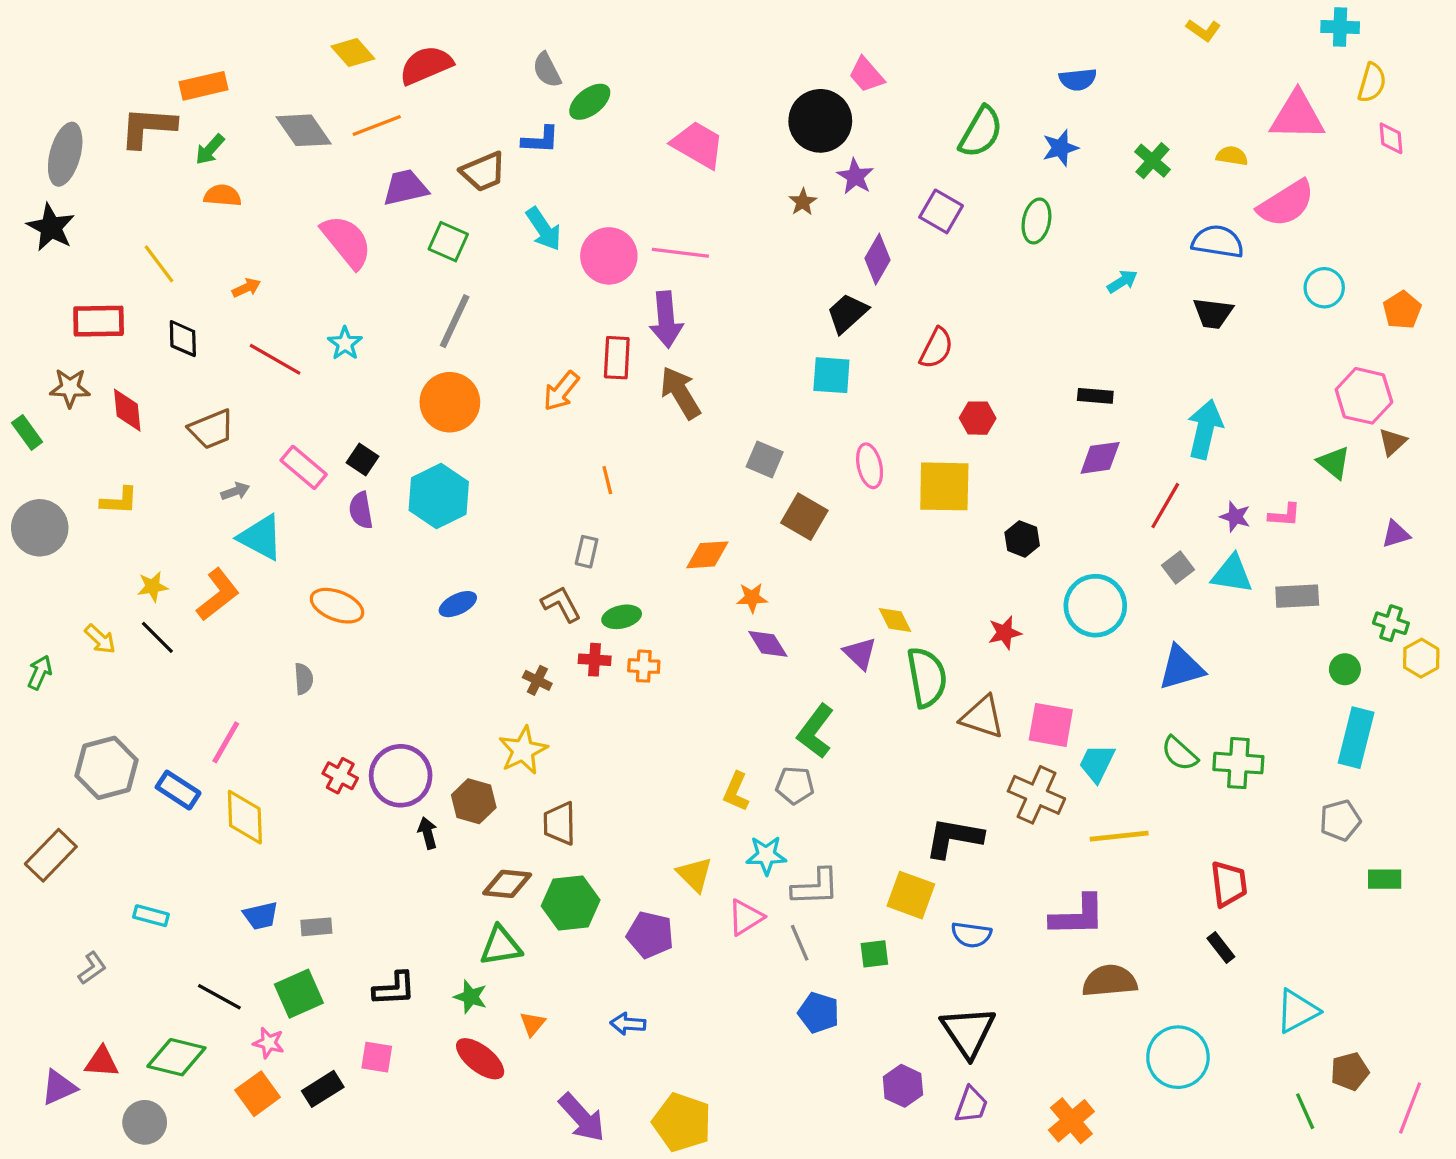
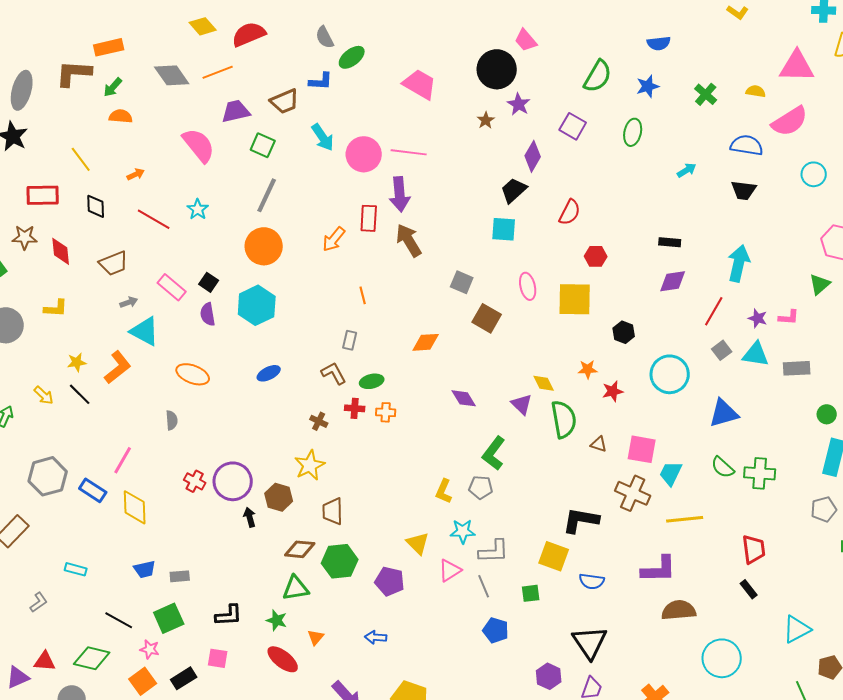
green triangle: (1334, 463) -> (820, 284), turned 40
orange star: (752, 598) -> (588, 369), moved
brown triangle: (982, 717) -> (599, 444), size x0.6

